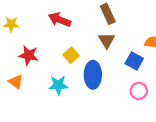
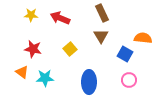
yellow star: (11, 24) -> (31, 15), moved
blue ellipse: (93, 75) -> (89, 82), moved
cyan star: (58, 85) -> (45, 78), moved

